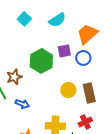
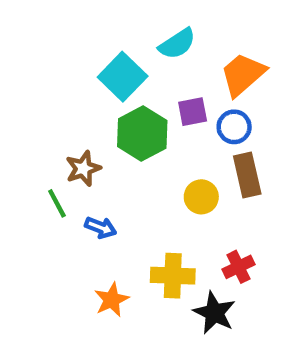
cyan square: (24, 19) -> (123, 77), moved, size x1.5
brown rectangle: (89, 93) -> (247, 175), moved

